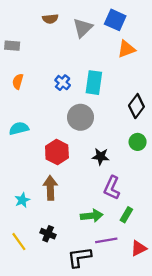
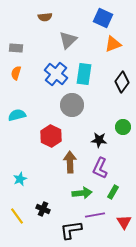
gray triangle: (83, 28) -> (68, 40), moved
gray rectangle: (12, 46) -> (16, 48), moved
blue cross: (63, 83) -> (56, 74), size x1.6
black diamond: (136, 106) -> (122, 82), moved
black star: (101, 156) -> (99, 140), moved
brown arrow: (50, 188) -> (70, 162), moved
red triangle: (139, 248) -> (124, 222), turned -35

